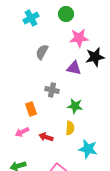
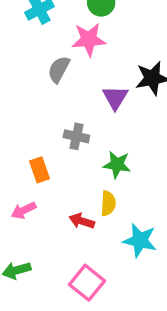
pink star: (79, 38) -> (89, 39), moved
purple triangle: (74, 68) -> (115, 98), turned 49
red arrow: (46, 137) -> (82, 221), moved

